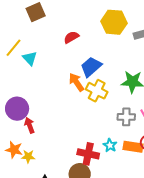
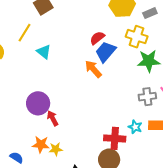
red semicircle: (71, 37) -> (97, 38), moved
yellow line: (14, 48) -> (24, 33), moved
yellow cross: (97, 91) -> (137, 37), moved

